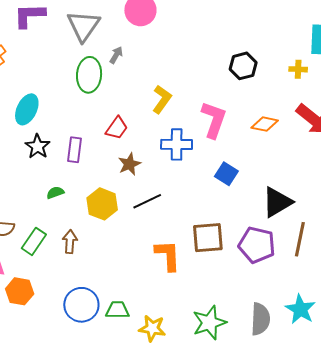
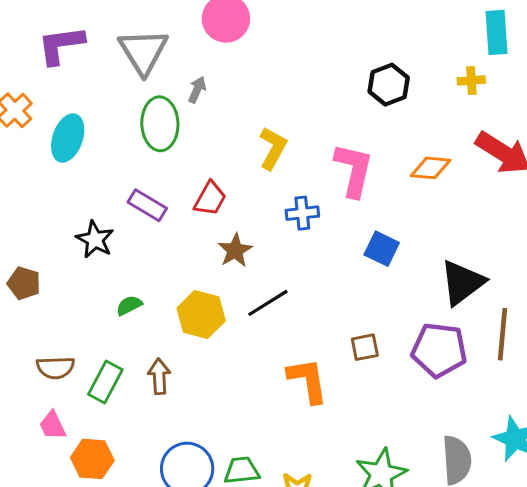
cyan ellipse: (27, 109) -> (68, 138), moved
blue cross: (177, 144) -> (302, 213), size x0.7
purple rectangle: (75, 150) -> (147, 205), moved, turned -60
brown square: (208, 238) -> (365, 347), size x0.6

